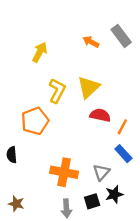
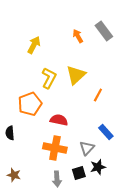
orange arrow: (91, 42) -> (78, 36), turned 32
red semicircle: (100, 115) -> (59, 120), moved
orange line: (122, 127) -> (98, 95), moved

